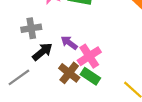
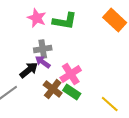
gray cross: (31, 28) -> (43, 49), moved
purple arrow: (69, 43) -> (43, 62), moved

